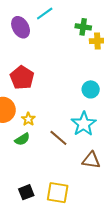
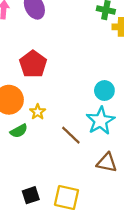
cyan circle: (91, 89) -> (104, 91), moved
green semicircle: (22, 139) -> (19, 131), moved

